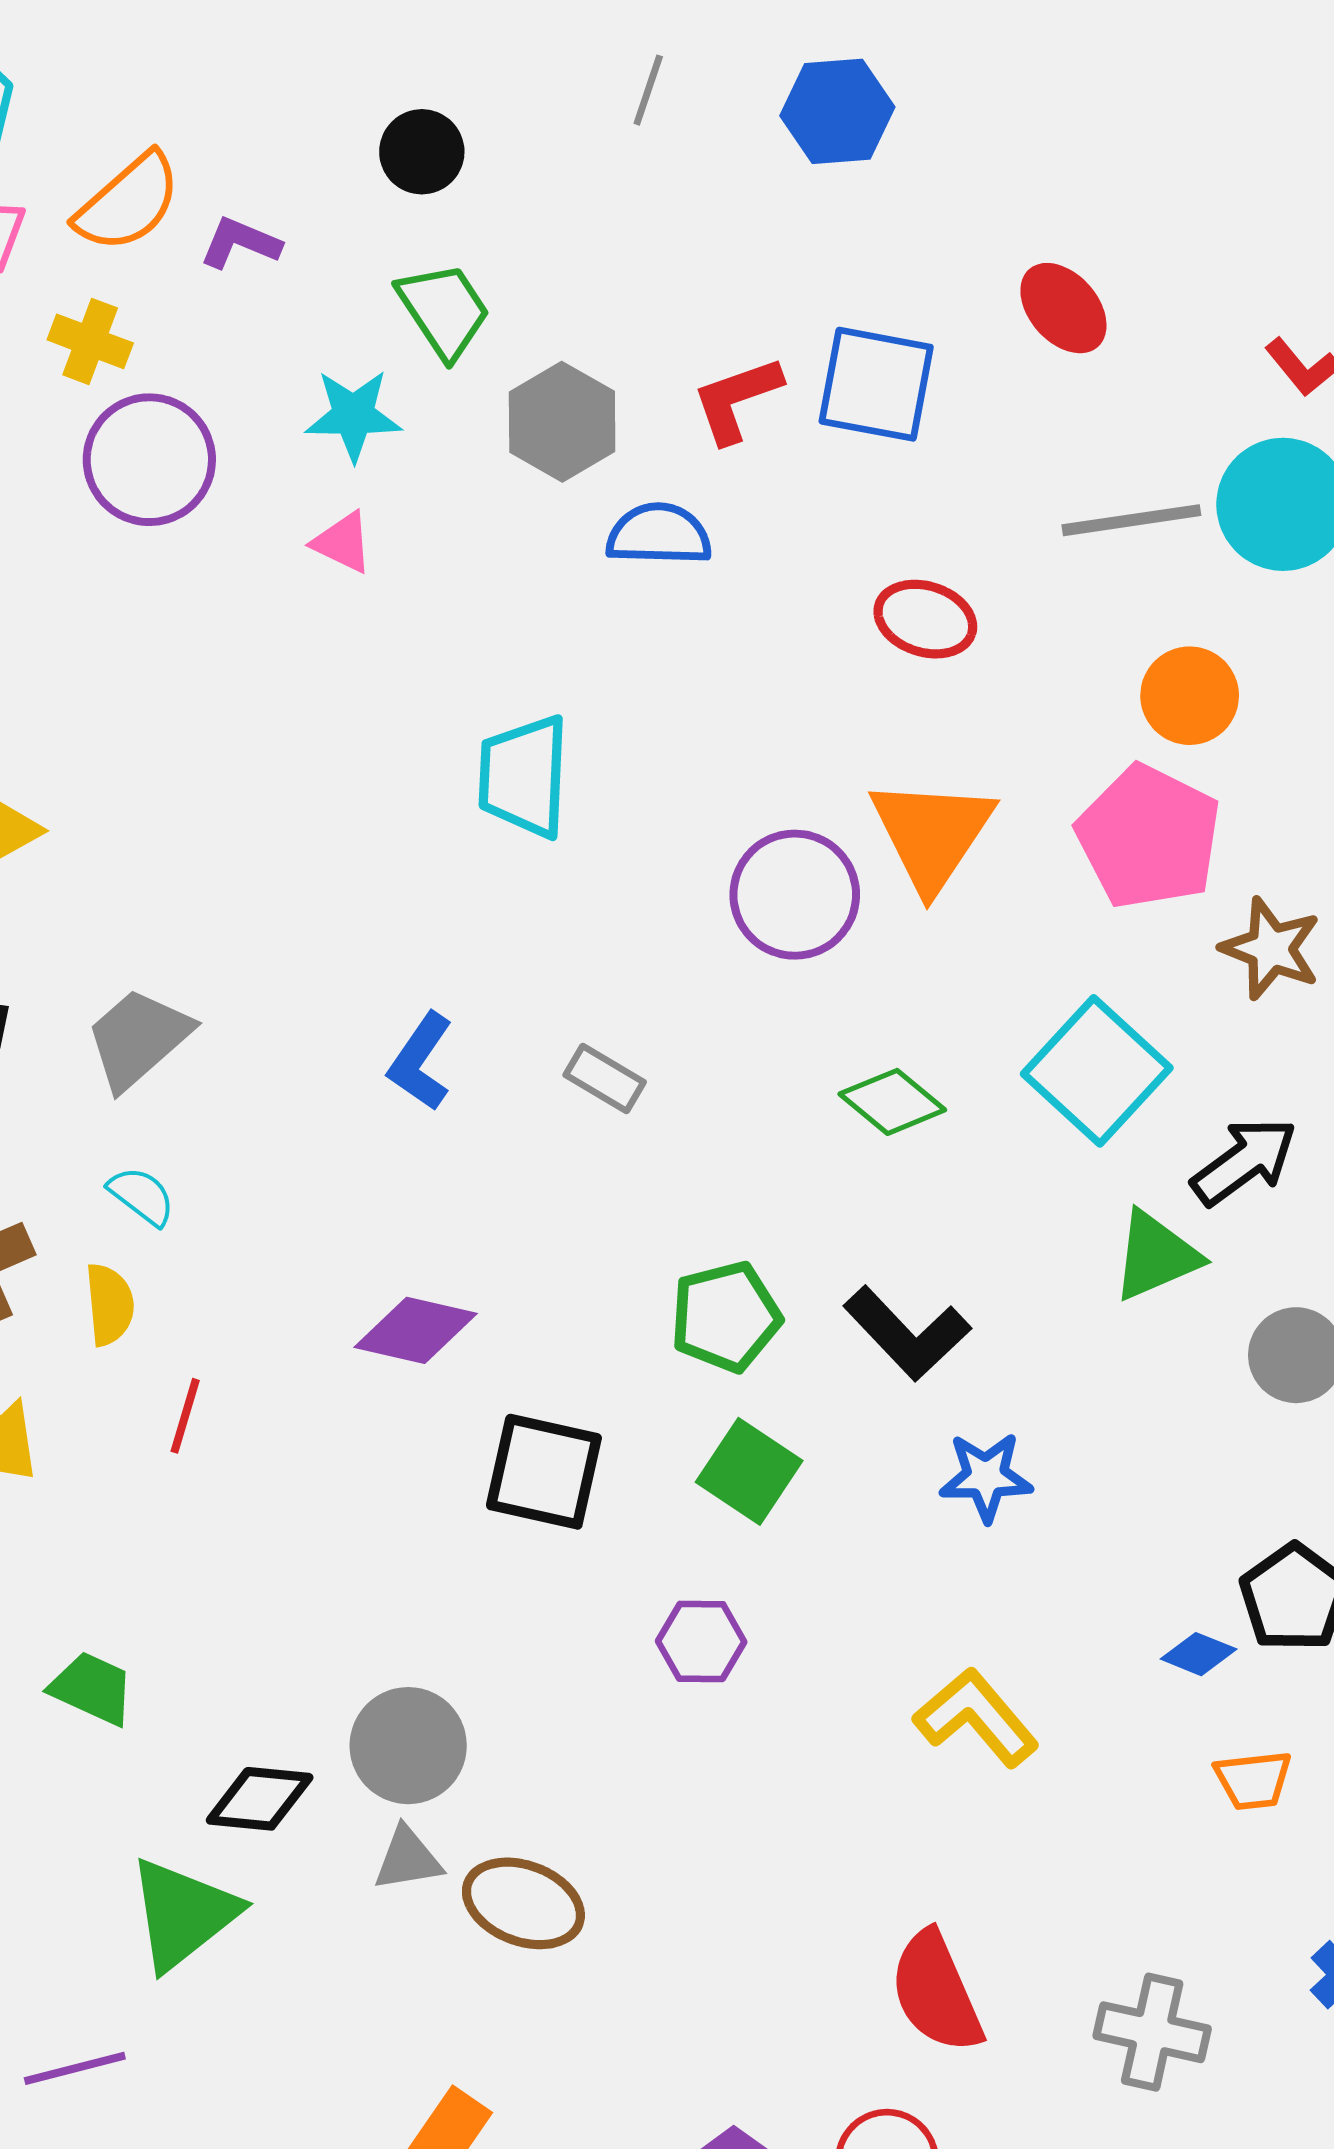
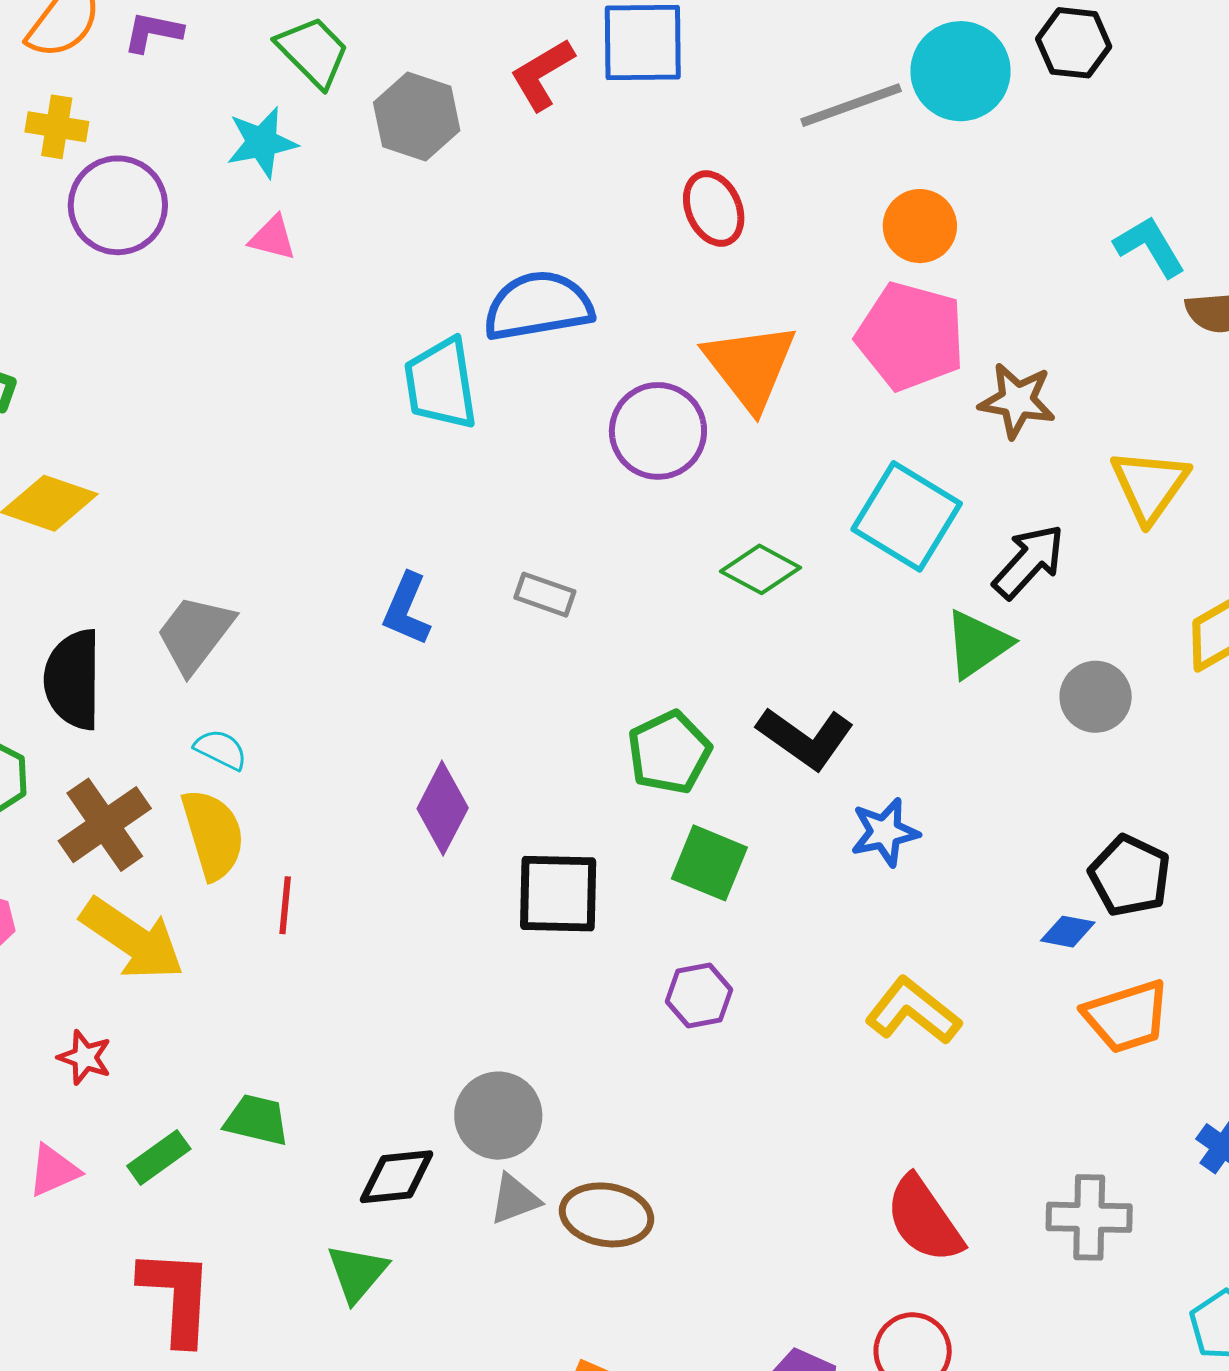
blue semicircle: (659, 534) -> (538, 306), moved, size x1.4
red ellipse: (925, 619) -> (714, 209), turned 60
yellow semicircle: (110, 1304) -> (213, 834), size x1.5
purple diamond: (416, 1330) -> (443, 808), turned -64
orange trapezoid: (1253, 1780) -> (1127, 1016), size x1.5
green triangle: (183, 1914) -> (357, 1273), size x0.7

